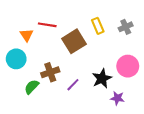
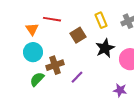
brown square: (74, 41) -> (78, 35), size x0.7
cyan circle: (16, 59) -> (33, 52), moved
black star: (102, 79) -> (105, 48), moved

